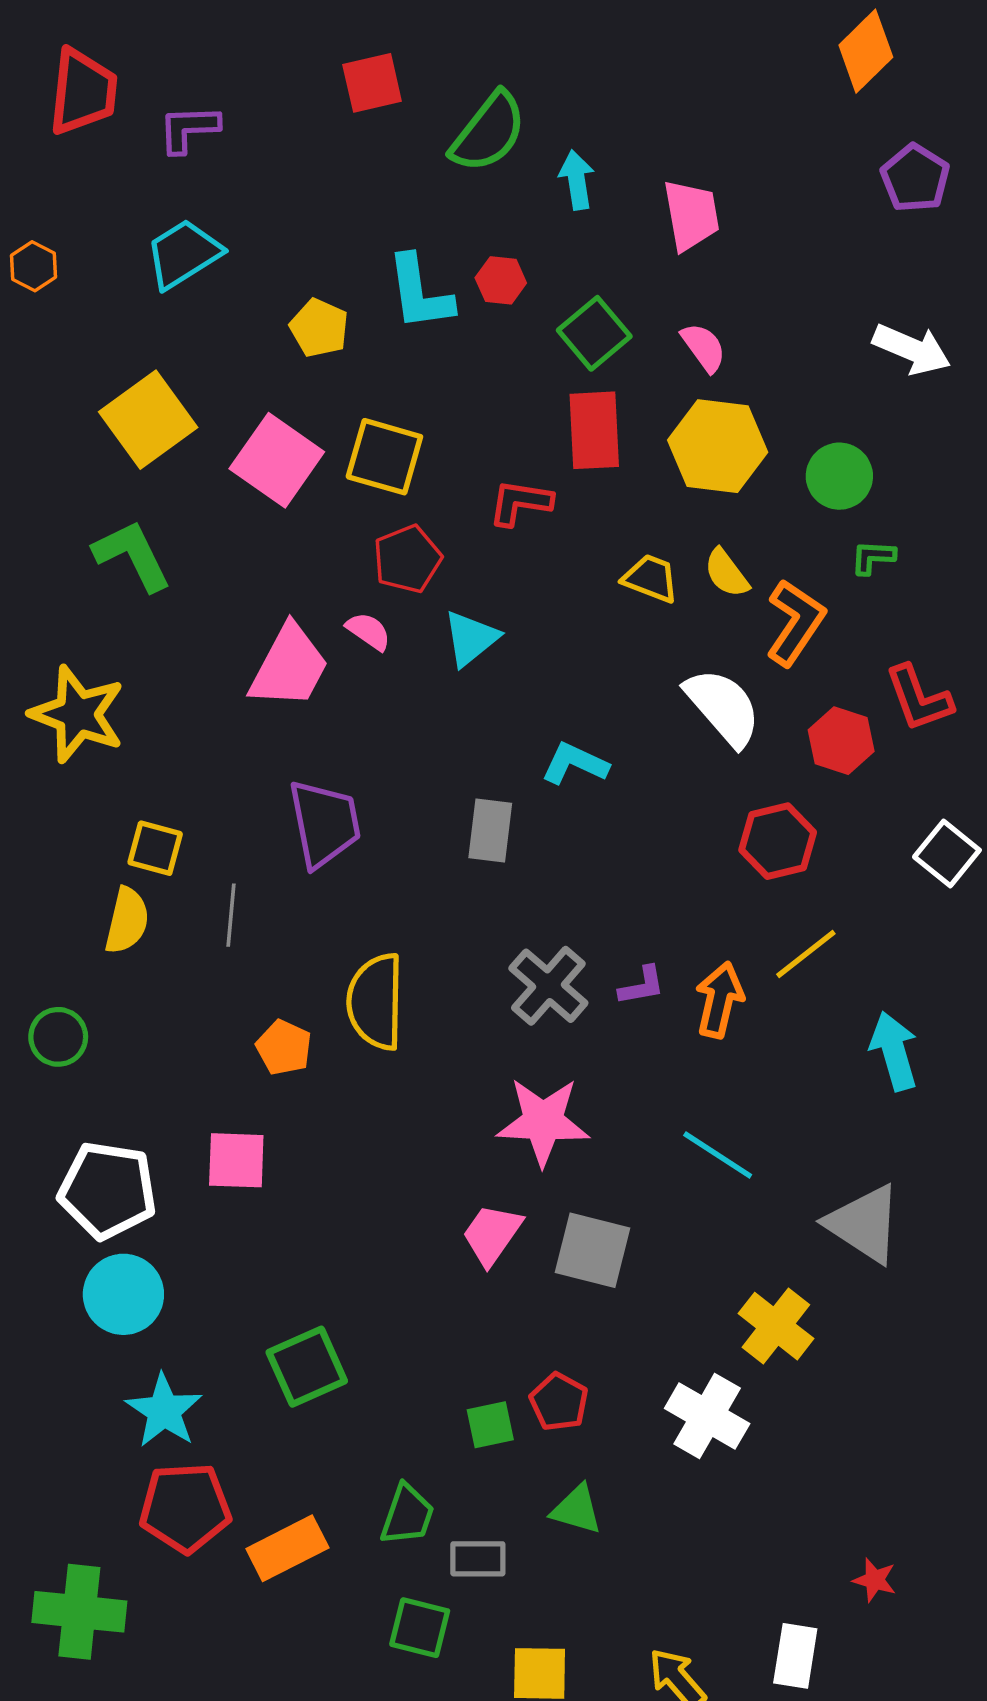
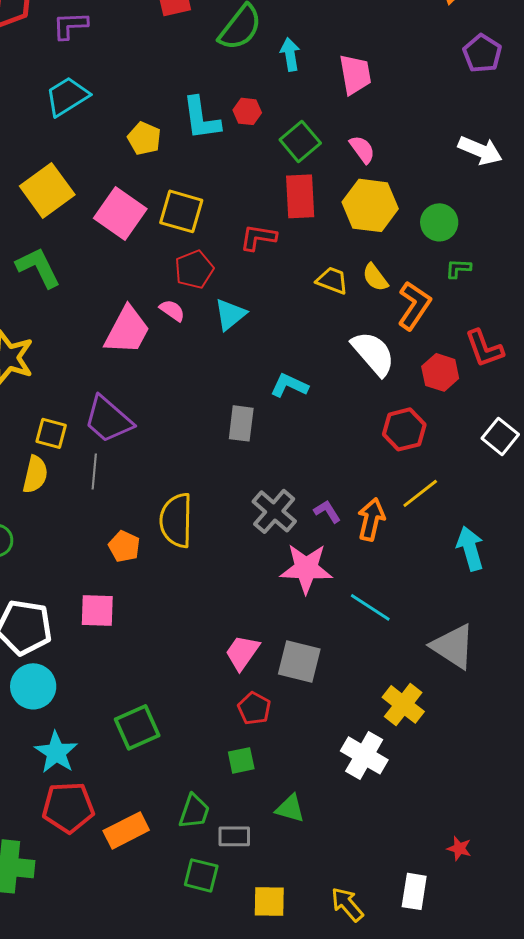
purple trapezoid: (324, 824) -> (108, 419), moved, turned 142
purple L-shape: (642, 986) -> (327, 511), turned -112
pink star: (543, 1122) -> (306, 568), moved
red pentagon: (559, 1402) -> (254, 708), moved

